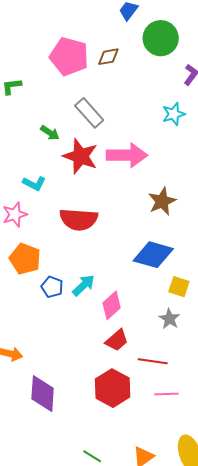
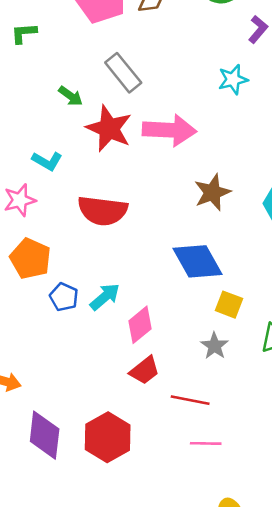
blue diamond: (153, 255) -> (198, 261), turned 42
red hexagon: (113, 388) -> (108, 437), moved

